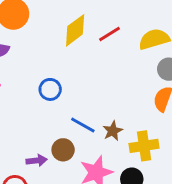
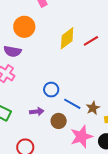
blue circle: (50, 89) -> (51, 90), moved
purple arrow: (37, 160) -> (37, 112), moved

